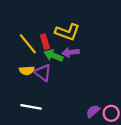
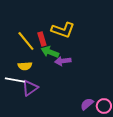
purple arrow: (71, 52) -> (63, 61), moved
purple triangle: (43, 73) -> (30, 88), moved, turned 48
white line: (31, 107) -> (15, 80), moved

